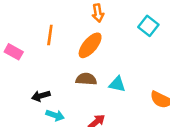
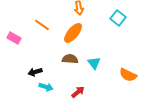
orange line: (50, 35) -> (42, 25), turned -63
cyan triangle: (117, 84) -> (94, 63), turned 40

